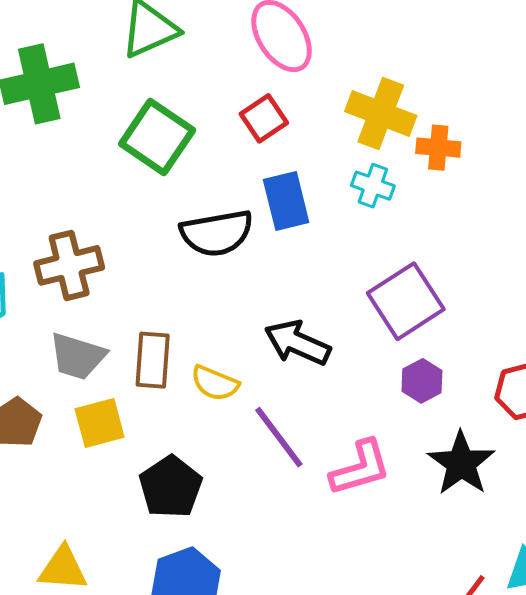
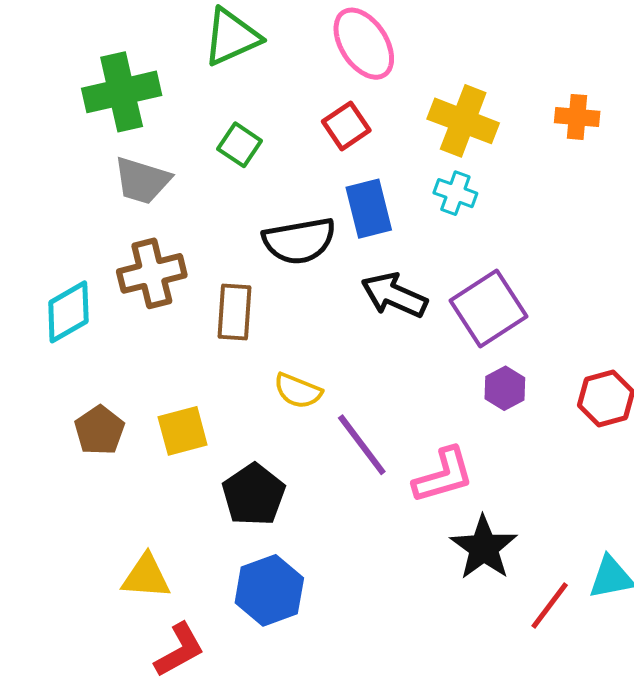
green square: (157, 137) -> (240, 145), size x0.6
orange cross: (438, 148) -> (577, 117), moved
black arrow: (297, 343) -> (394, 295), moved
gray trapezoid: (78, 356) -> (142, 181), moved
brown rectangle: (153, 360) -> (234, 312), moved
black star: (461, 463) -> (484, 548), moved

